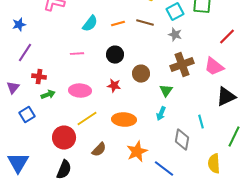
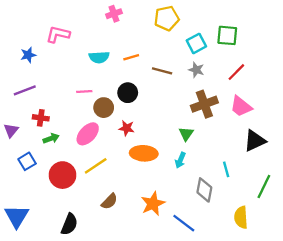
brown line: (145, 23) -> (162, 71), moved
cyan semicircle: (90, 24) -> (99, 57), turned 48
blue star: (19, 25) -> (28, 55), moved
red line: (227, 37) -> (236, 72), moved
purple line: (25, 53) -> (25, 90), turned 36
brown circle: (141, 74) -> (104, 108), moved
pink ellipse: (80, 91) -> (88, 134), turned -50
orange ellipse: (124, 120) -> (144, 153), moved
red circle: (64, 138) -> (62, 175), moved

